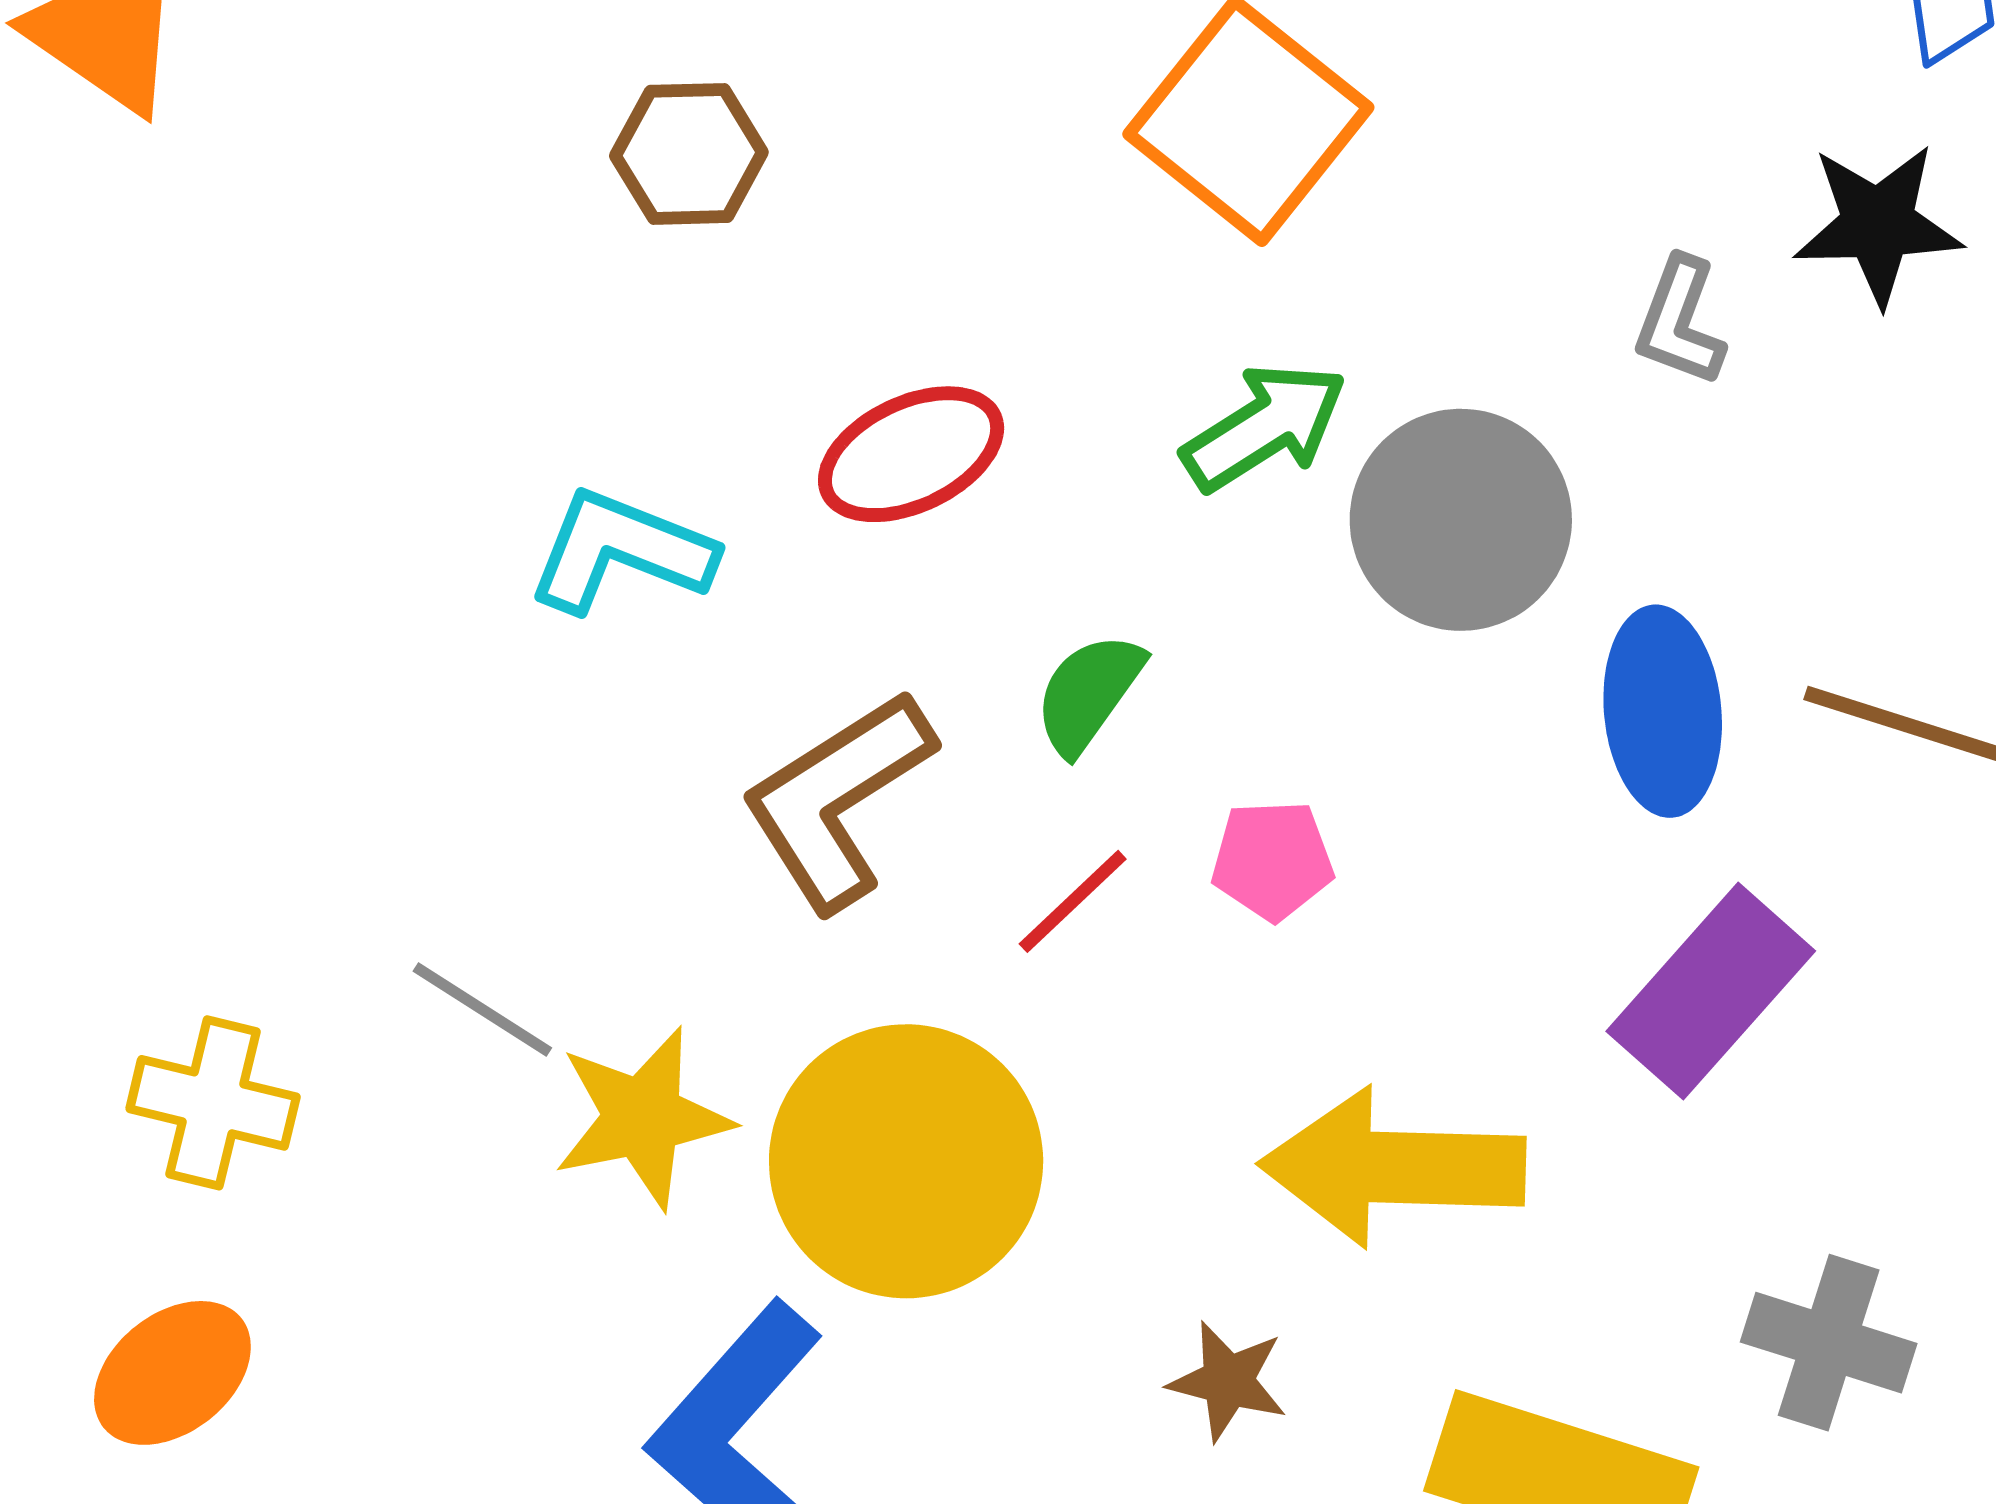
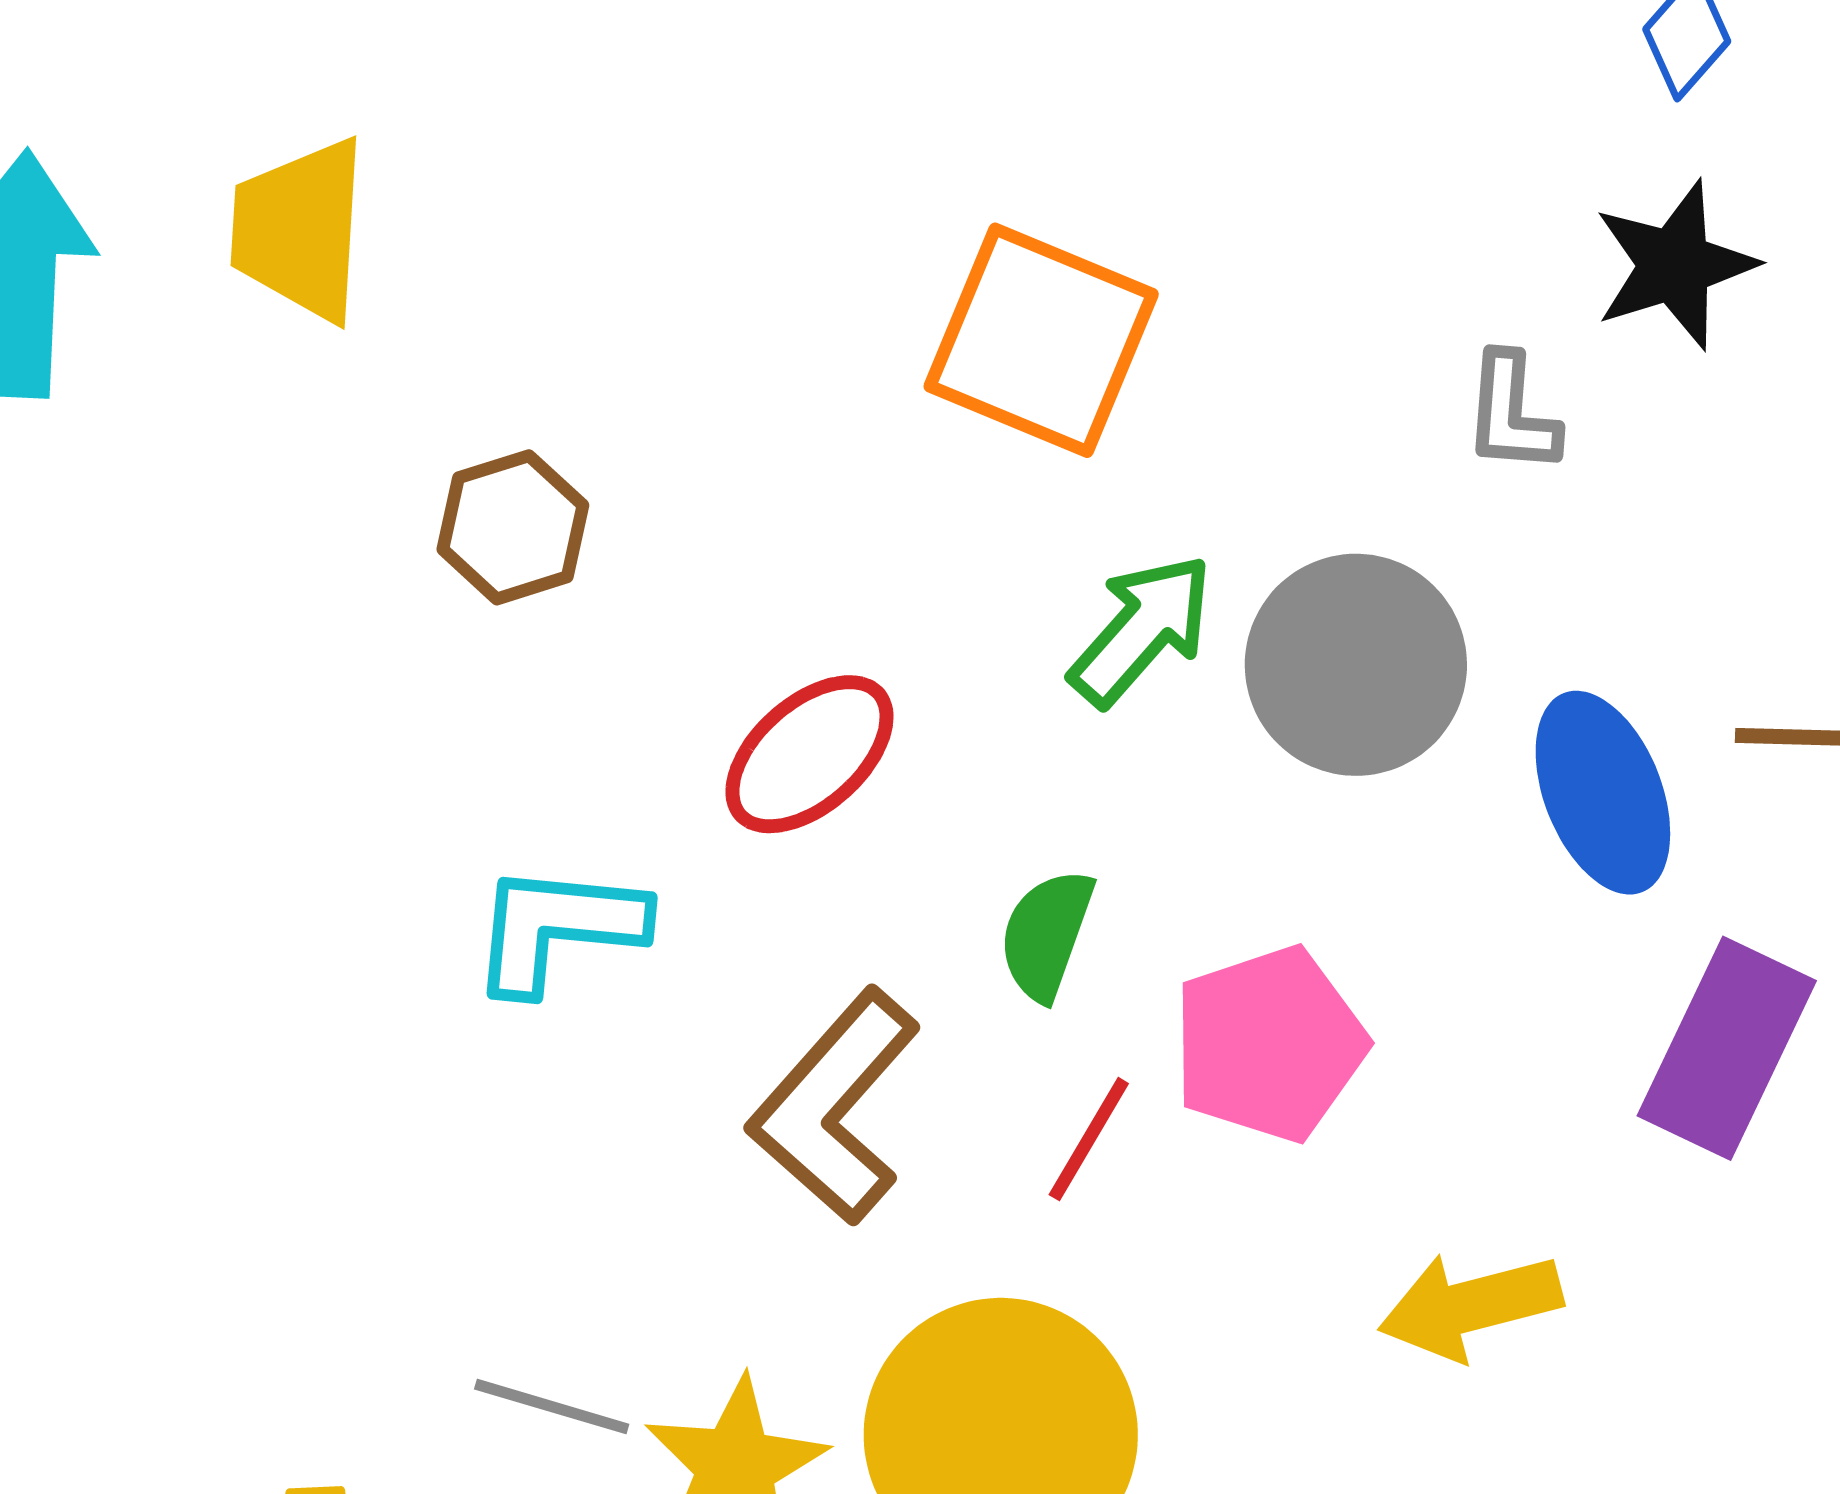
pink pentagon: (1272, 860) -> (1269, 1044), size x1.6
yellow arrow: (1393, 1168) -> (1470, 1306), size x0.7

